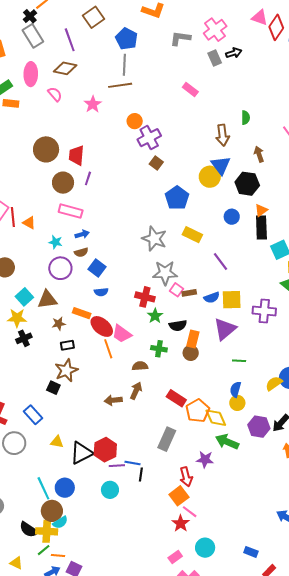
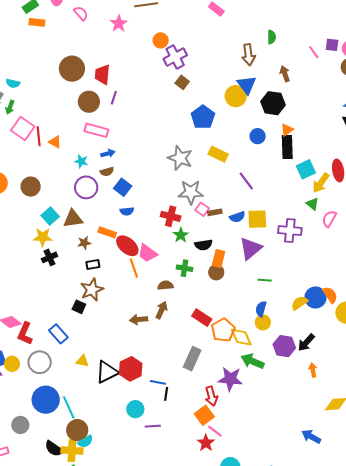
purple star: (205, 459) -> (230, 379), size x1.4
purple line: (117, 466) -> (153, 426), moved
blue circle: (65, 488) -> (46, 400), moved, size x1.4

